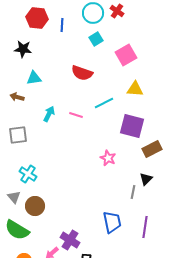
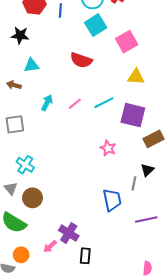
cyan square: (96, 39) -> (96, 25), size x1.5
cyan line: (104, 103) -> (104, 103), moved
pink line: (76, 115) -> (75, 104), turned -56
blue trapezoid: (112, 222) -> (112, 200), moved
purple line: (145, 227) -> (146, 220), turned 70

